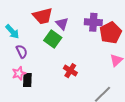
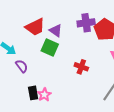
red cross: (70, 71) -> (81, 67), moved
pink star: (19, 73) -> (44, 95), moved

